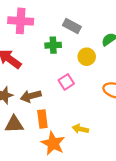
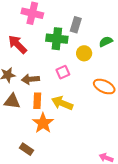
gray rectangle: (72, 26) -> (76, 25), turned 70
green cross: (53, 45) -> (57, 39), size x1.5
yellow arrow: (80, 129) -> (62, 103), moved, size x1.5

